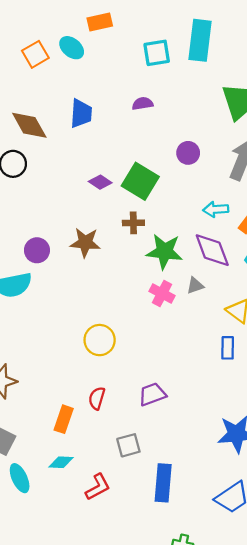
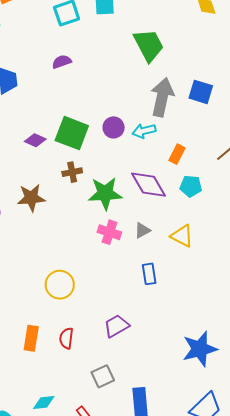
purple circle: (188, 153) -> (114, 127), moved
cyan arrow: (216, 209) -> (144, 131), moved
gray triangle: (195, 285) -> (142, 230), moved
blue rectangle: (228, 348) -> (149, 274), moved
orange rectangle: (64, 419) -> (31, 338), moved

